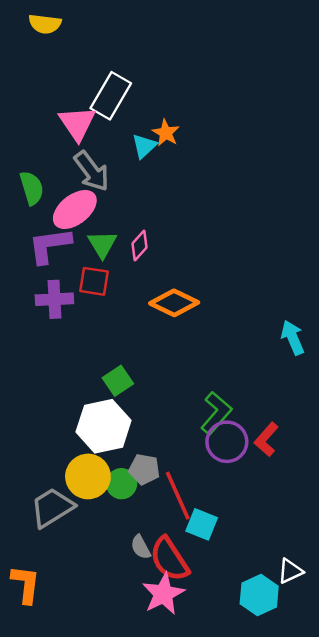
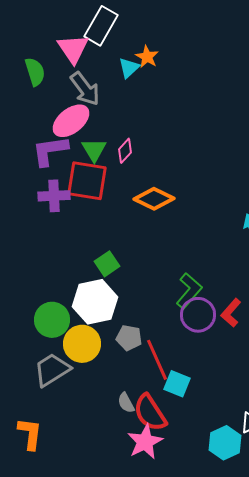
green semicircle: (32, 188) -> (35, 72), moved
red square: (94, 281) -> (87, 181), size x1.6
green circle: (122, 484) -> (52, 320), moved, size x1.4

